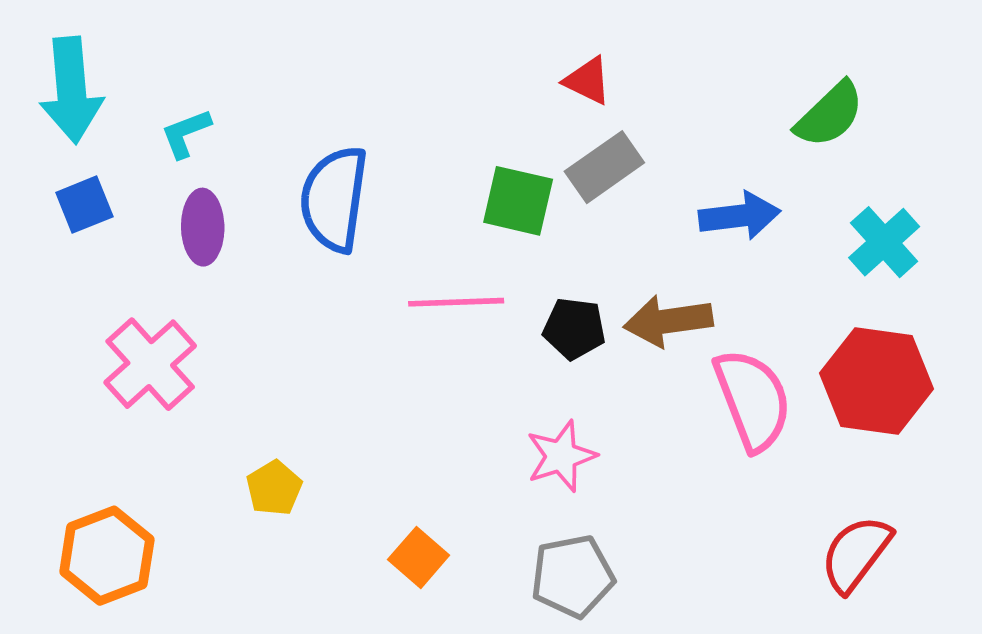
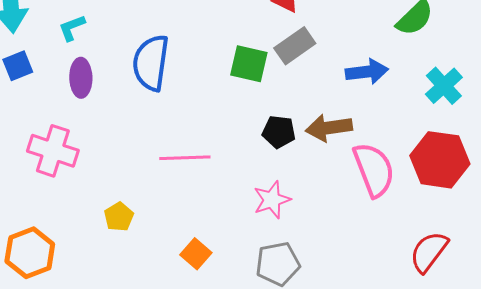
pink line: (456, 302) -> (185, 158), moved
pink cross: (150, 364) -> (53, 151), turned -30

